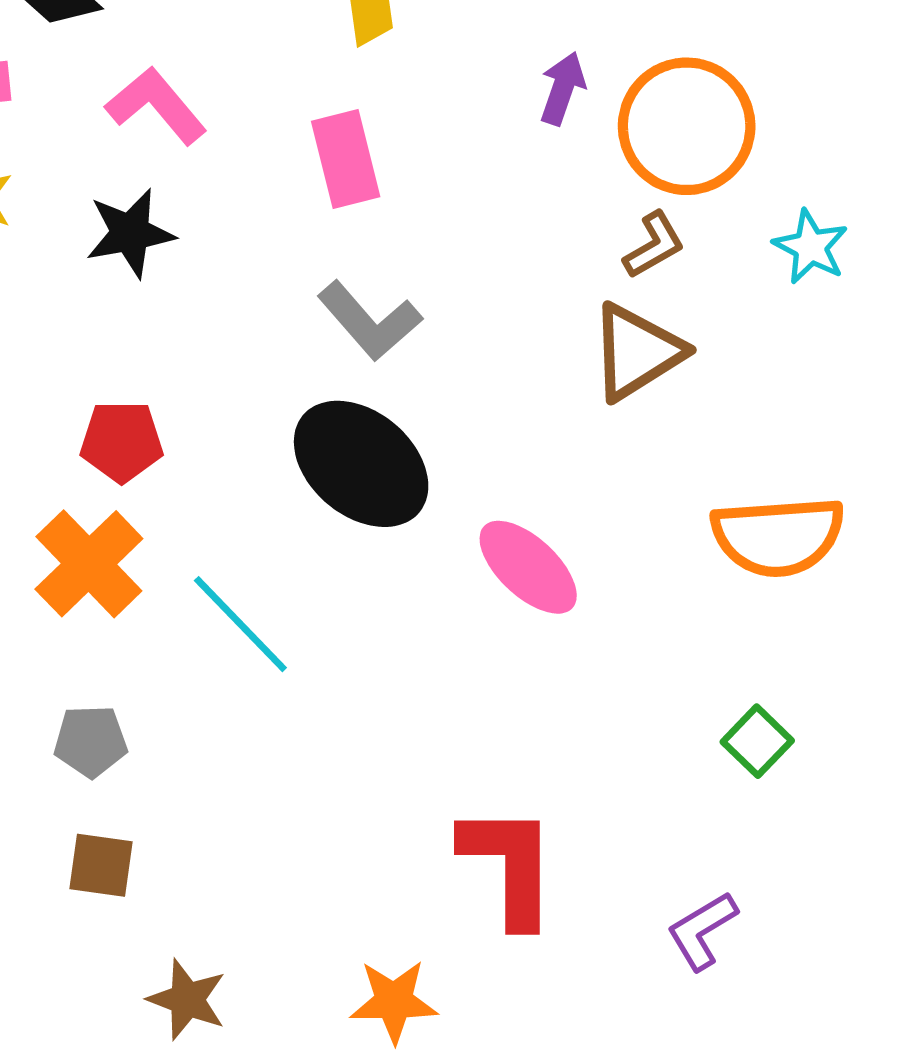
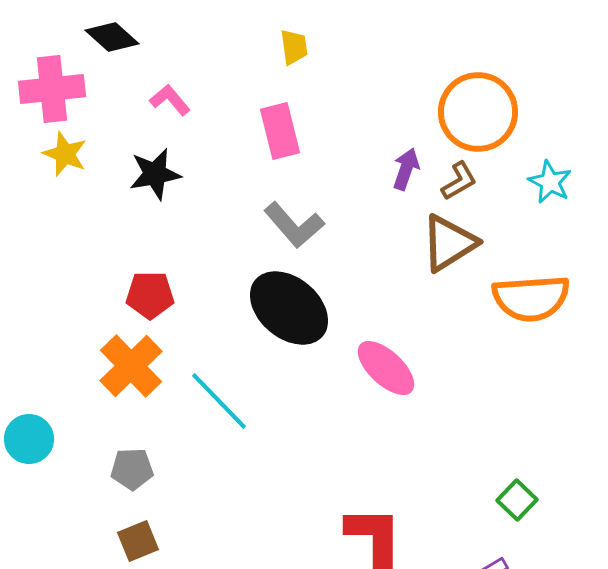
purple arrow: (563, 88) -> (406, 169), moved
pink L-shape: (156, 106) -> (170, 100), size x0.7
orange semicircle: (778, 536) -> (531, 298), moved
green square: (757, 741) -> (517, 500), moved
brown square: (101, 865) -> (138, 541), turned -30

